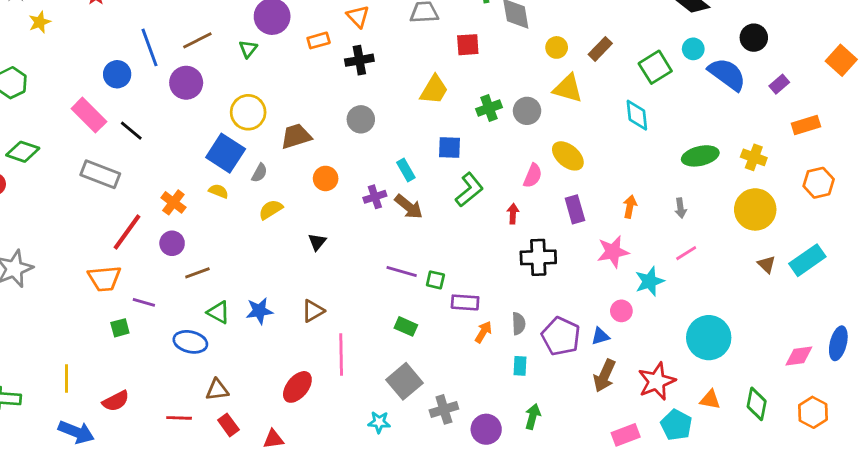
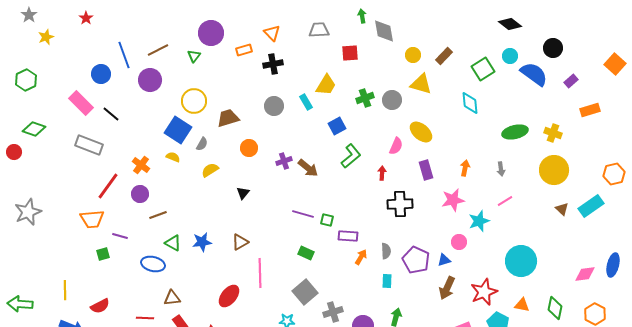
blue square: (450, 147) -> (337, 126), turned -30
cyan rectangle: (406, 170) -> (306, 102), moved
orange hexagon: (819, 183) -> (614, 174), moved

